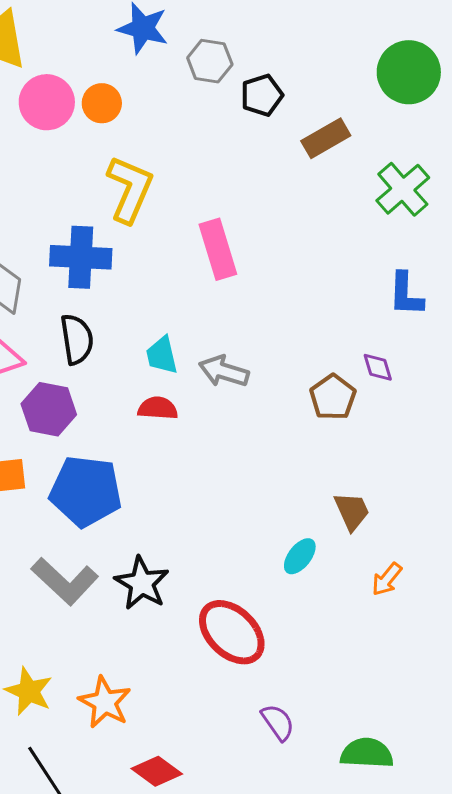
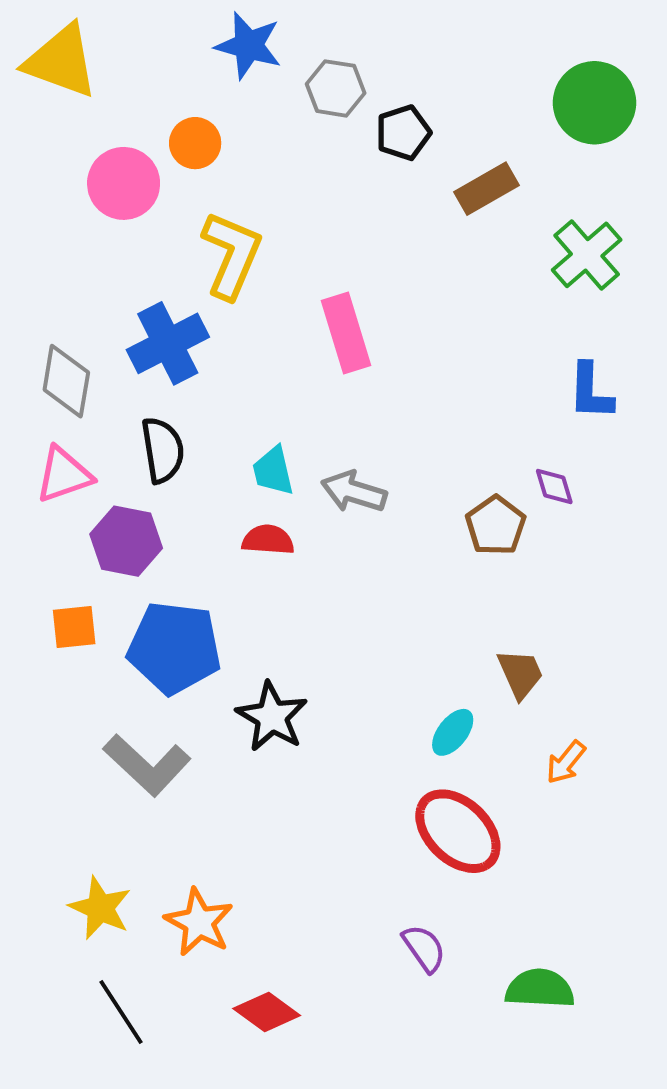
pink circle: (47, 102) -> (124, 183), moved
blue cross: (81, 257) -> (168, 343), turned -30
black star: (142, 583) -> (272, 717), moved
red ellipse: (232, 632) -> (458, 831), moved

